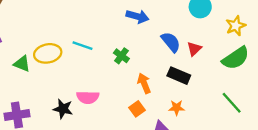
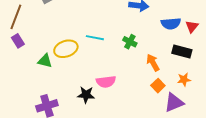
blue semicircle: (171, 42) -> (171, 24), turned 132
orange square: (137, 109) -> (158, 86), moved

